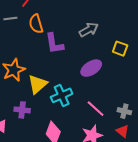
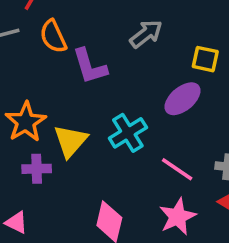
purple ellipse: (91, 68) -> (183, 99), moved
cyan cross: (62, 95) -> (128, 133), moved
purple cross: (22, 110) -> (37, 169), moved

